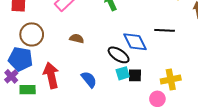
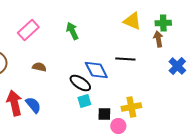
black square: (135, 75) -> (104, 114), moved
blue semicircle: (89, 79) -> (33, 105), moved

